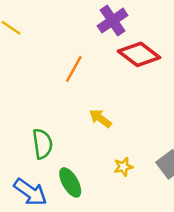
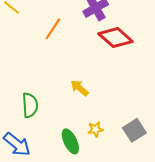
orange line: (74, 69) -> (53, 29), moved
green ellipse: (70, 182) -> (70, 141), moved

